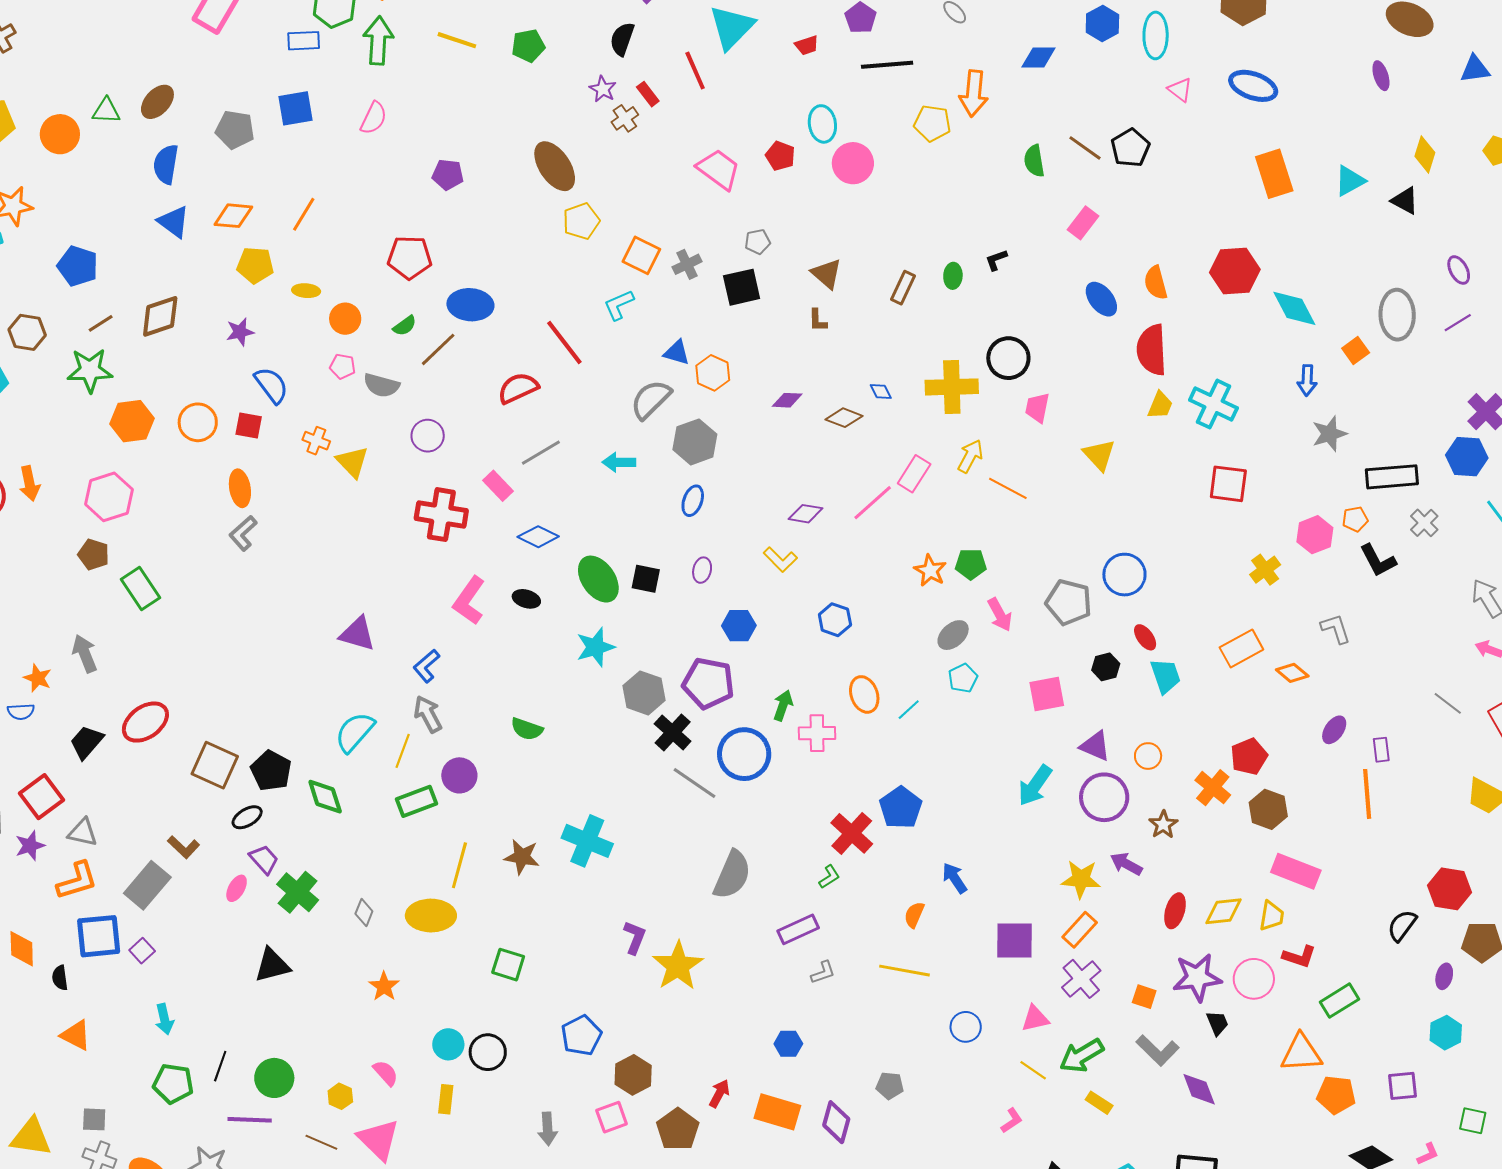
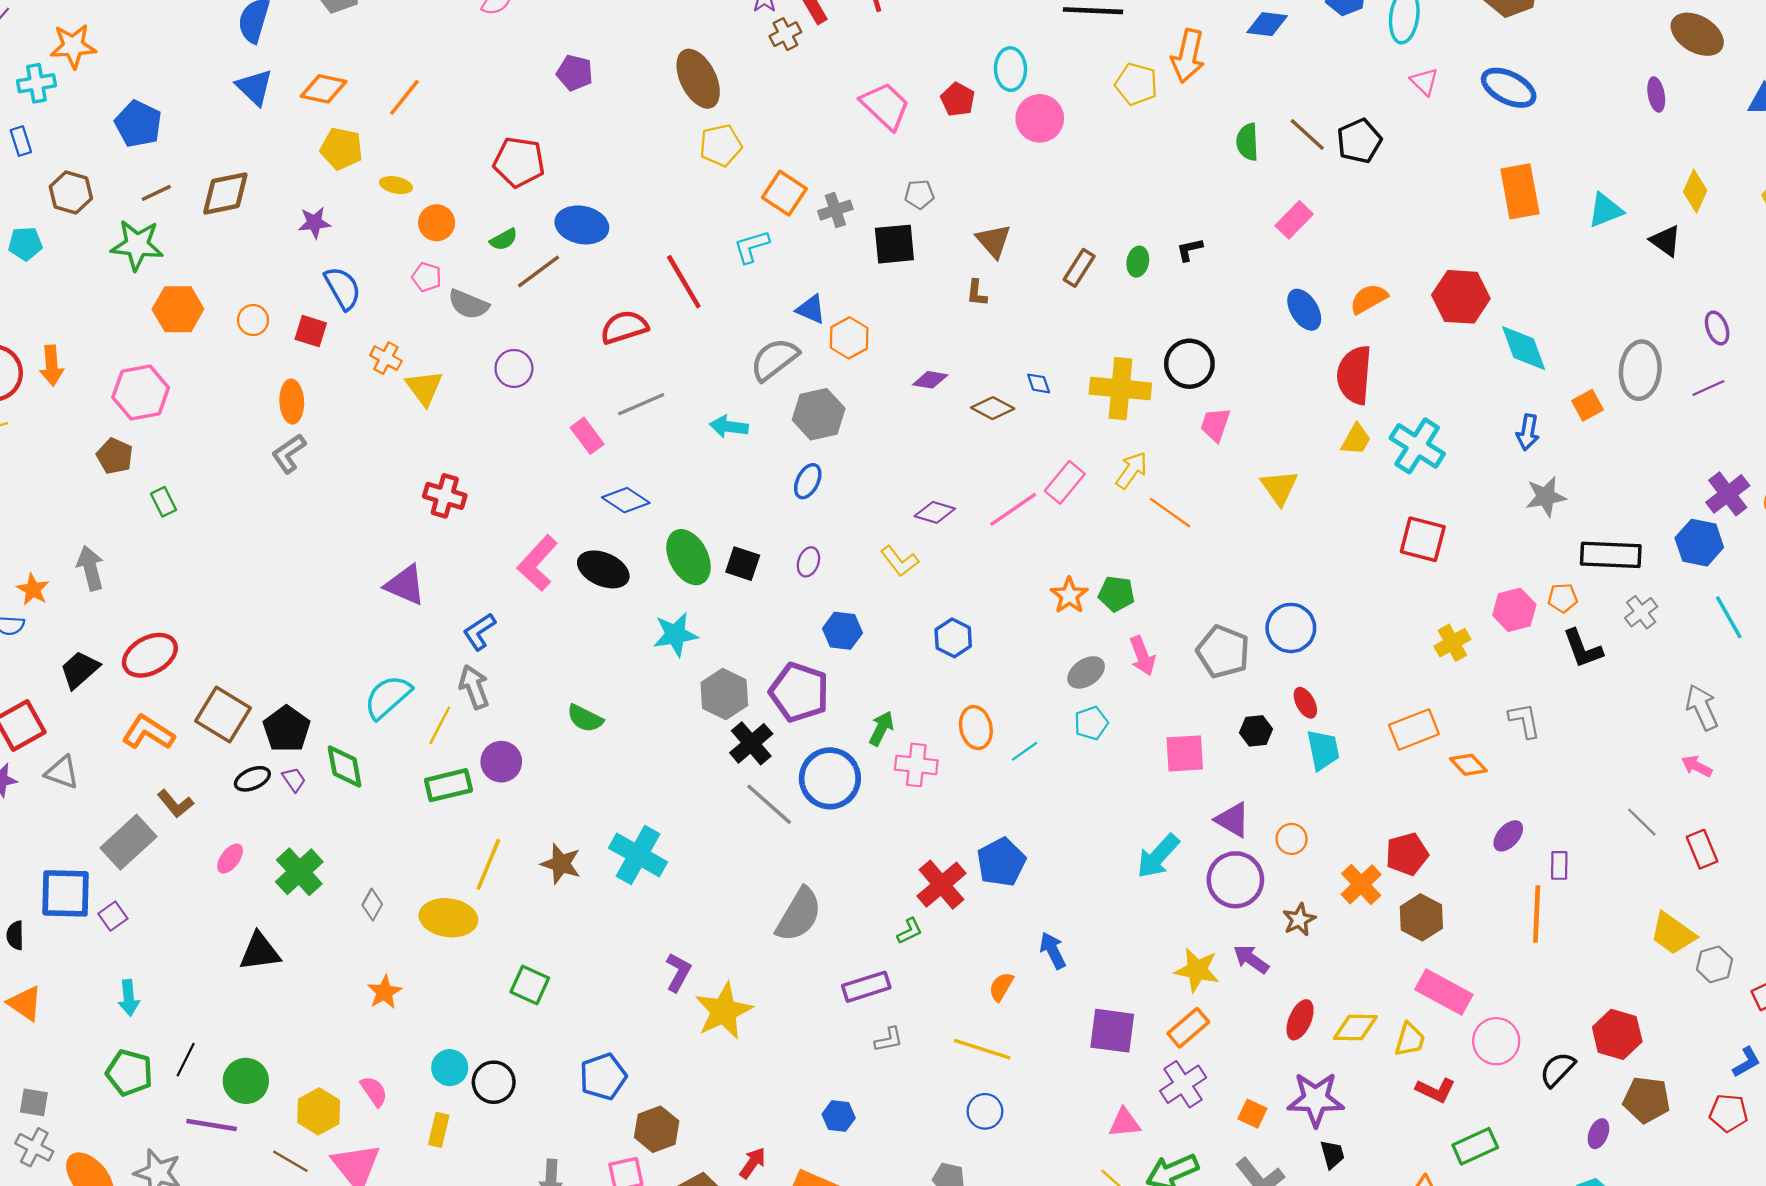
orange semicircle: (1156, 283) -> (1369, 299), turned 68
orange circle: (198, 422) -> (253, 320), size x0.7
red cross: (441, 515) -> (445, 496), moved, size x0.7
green rectangle: (140, 588) -> (164, 502), size x0.6
black ellipse: (526, 599) -> (603, 569), size x1.6
purple trapezoid: (264, 859) -> (294, 780), moved, size x0.7
orange L-shape: (77, 881) -> (148, 732), moved, turned -138
pink circle: (1254, 979) -> (1496, 1041), moved
blue circle: (966, 1027) -> (985, 1111), moved
yellow hexagon: (340, 1096) -> (319, 1111), size x1.5

